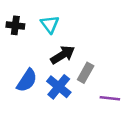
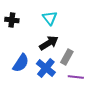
cyan triangle: (50, 24) -> (50, 18), moved
purple line: (110, 98) -> (76, 77), moved

